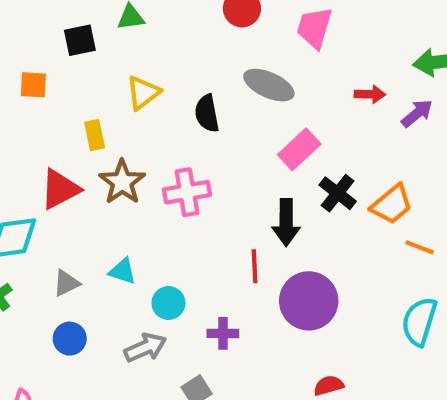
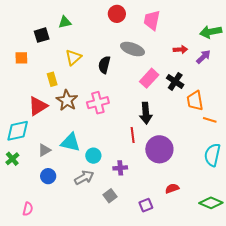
black semicircle: (207, 113) -> (104, 65), turned 30
black cross: (338, 193) -> (175, 81), moved
orange trapezoid: (392, 204) -> (195, 101), turned 125
cyan triangle: (123, 271) -> (71, 142), size x1.5

